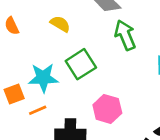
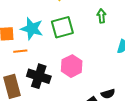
green arrow: (125, 35) -> (102, 16), size x0.6

